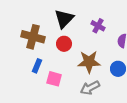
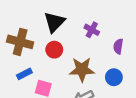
blue rectangle: (37, 66) -> (24, 74), turned 40

